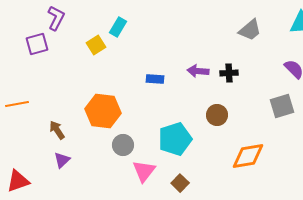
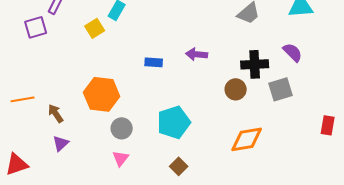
black cross: (229, 73) -> (255, 64), moved, size x1.5
orange line: (17, 104) -> (23, 99), moved
brown circle: (217, 115) -> (236, 89), moved
pink triangle: (144, 171) -> (121, 158), moved, size x0.7

